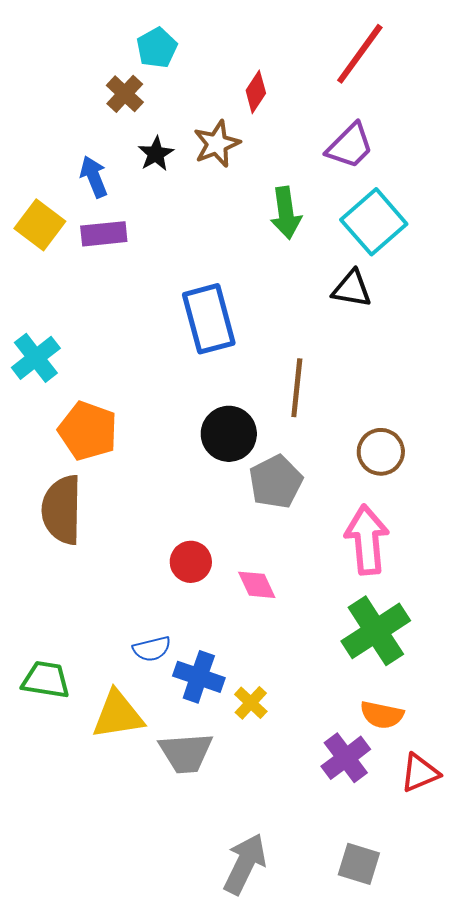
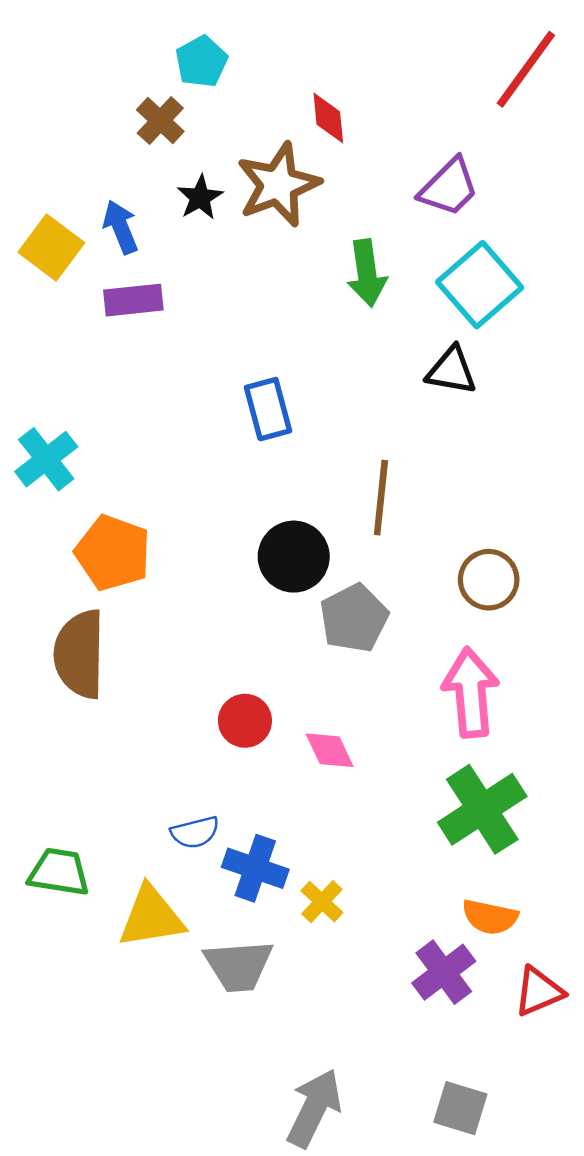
red line: (360, 54) -> (526, 69), moved
red diamond: (256, 92) -> (328, 118), turned -39
brown star: (217, 144) -> (278, 185), size x1.4
yellow square: (40, 225) -> (51, 248), moved
blue rectangle: (209, 319) -> (268, 409), size x0.7

